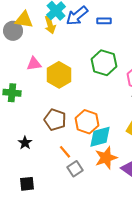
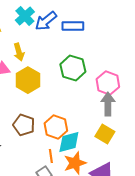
blue rectangle: (104, 21) -> (73, 26), size x1.5
yellow arrow: (50, 25) -> (19, 52), moved
orange line: (65, 152) -> (51, 156), moved, turned 32

